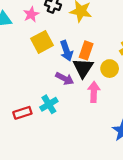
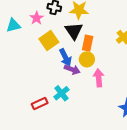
blue arrow: (66, 51) -> (65, 57), moved
black triangle: (83, 68) -> (74, 31), moved
yellow circle: (110, 69) -> (87, 59), moved

